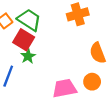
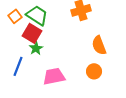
pink trapezoid: (64, 88) -> (54, 76), moved

